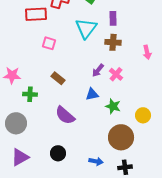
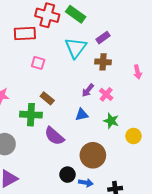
purple rectangle: (113, 18) -> (103, 38), turned 56
green cross: (30, 94) -> (31, 115), moved, size x1.5
green star: (113, 106) -> (111, 121), moved
brown circle: (121, 137) -> (93, 155), moved
black circle: (58, 153) -> (68, 175), moved

